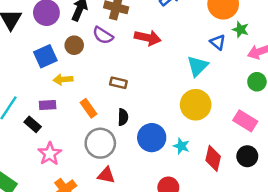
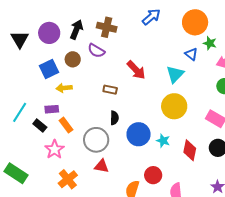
red arrow: (148, 38) -> (136, 70), moved, turned 35
orange rectangle: (89, 108) -> (66, 125), moved

